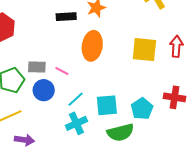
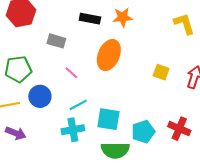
yellow square: (144, 50) -> (161, 72), size x0.6
gray rectangle: (37, 67) -> (56, 41), moved
blue circle: (44, 90) -> (40, 96), moved

